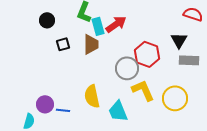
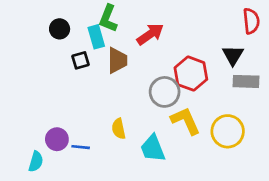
red semicircle: (193, 14) -> (251, 21), turned 66
cyan rectangle: (98, 26) -> (96, 37), moved
yellow semicircle: (92, 96) -> (119, 129), size x0.7

